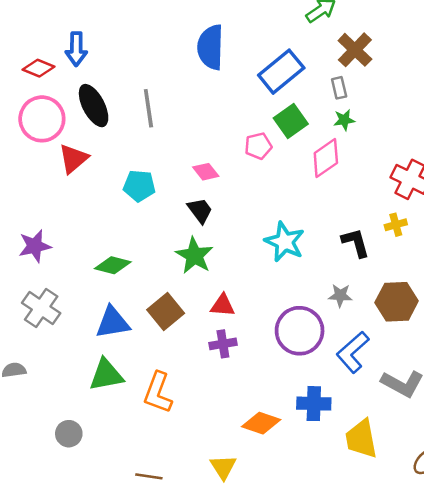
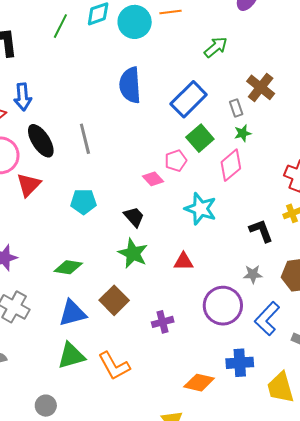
brown cross: (355, 50) -> (261, 87), moved
pink diamond: (206, 172) -> (153, 179), moved
cyan star: (285, 242) -> (201, 209), moved
red triangle: (223, 305) -> (184, 262), moved
orange L-shape: (158, 393) -> (114, 366), turned -44

